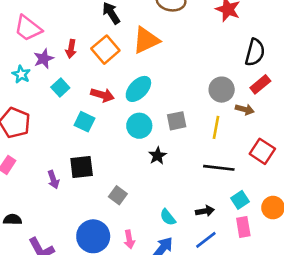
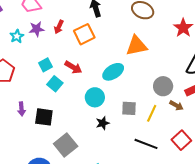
orange triangle: (146, 40) -> (136, 46), moved
cyan square: (60, 87) -> (45, 65), moved
cyan ellipse: (138, 89) -> (113, 72), moved
gray square: (177, 121) -> (129, 108), moved
purple arrow: (53, 180) -> (22, 109), moved
gray square: (118, 195) -> (66, 145), size x1.6

